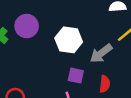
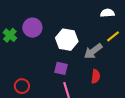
purple square: (76, 76) -> (61, 68), moved

